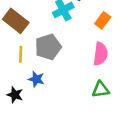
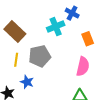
orange rectangle: (103, 20) -> (88, 39), turned -64

